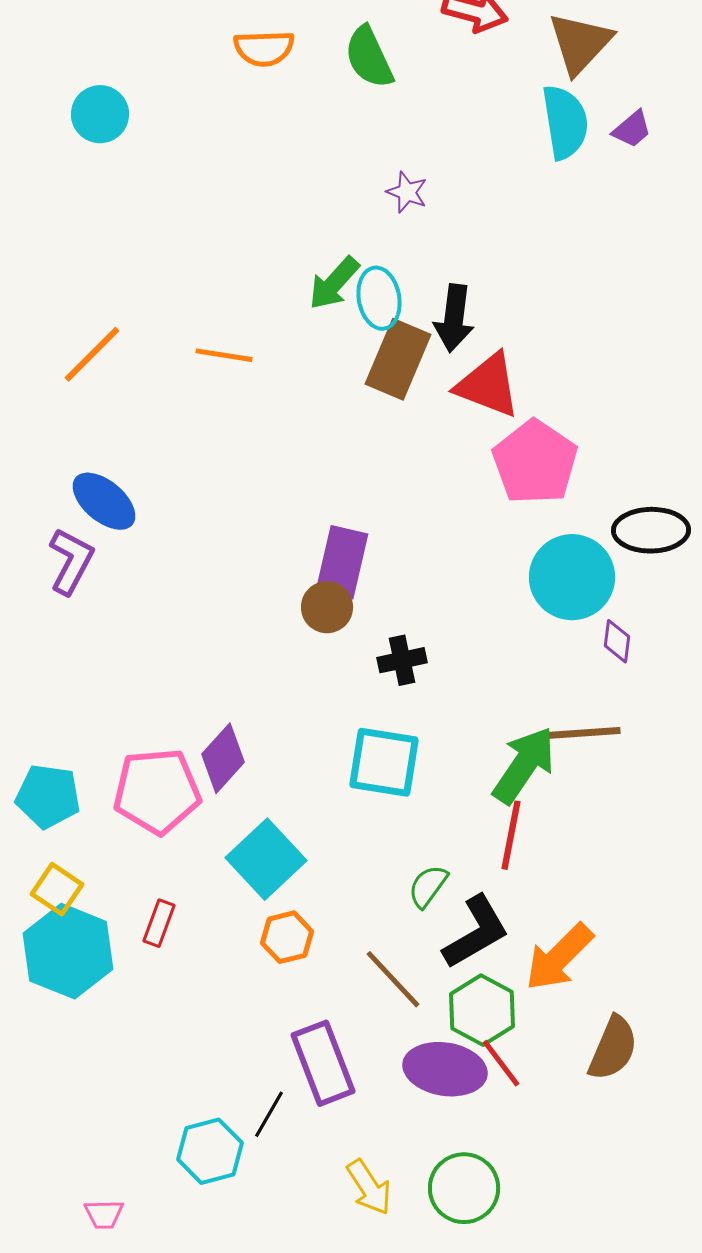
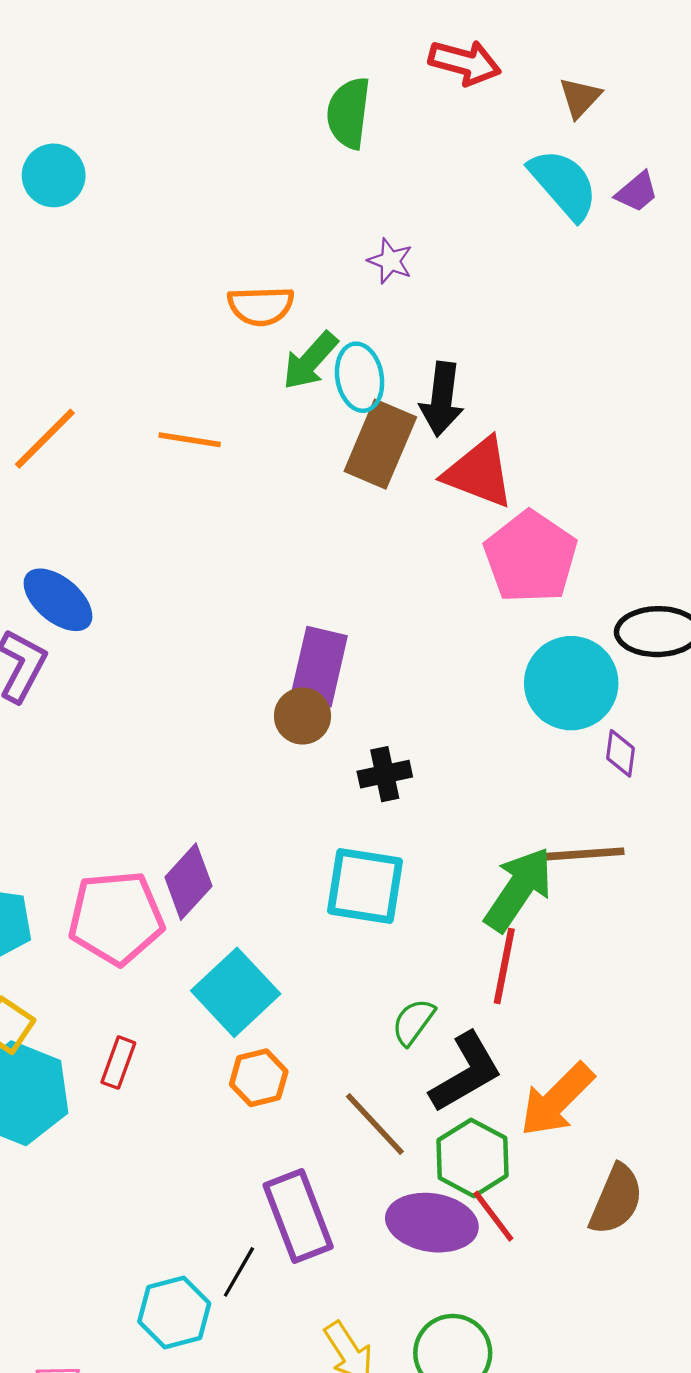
brown triangle: (580, 43) -> (580, 98), size x0.6
orange semicircle: (264, 48) -> (261, 306), moved
green semicircle: (369, 57) -> (349, 113), turned 32
cyan semicircle: (565, 122) -> (563, 184), turned -32

